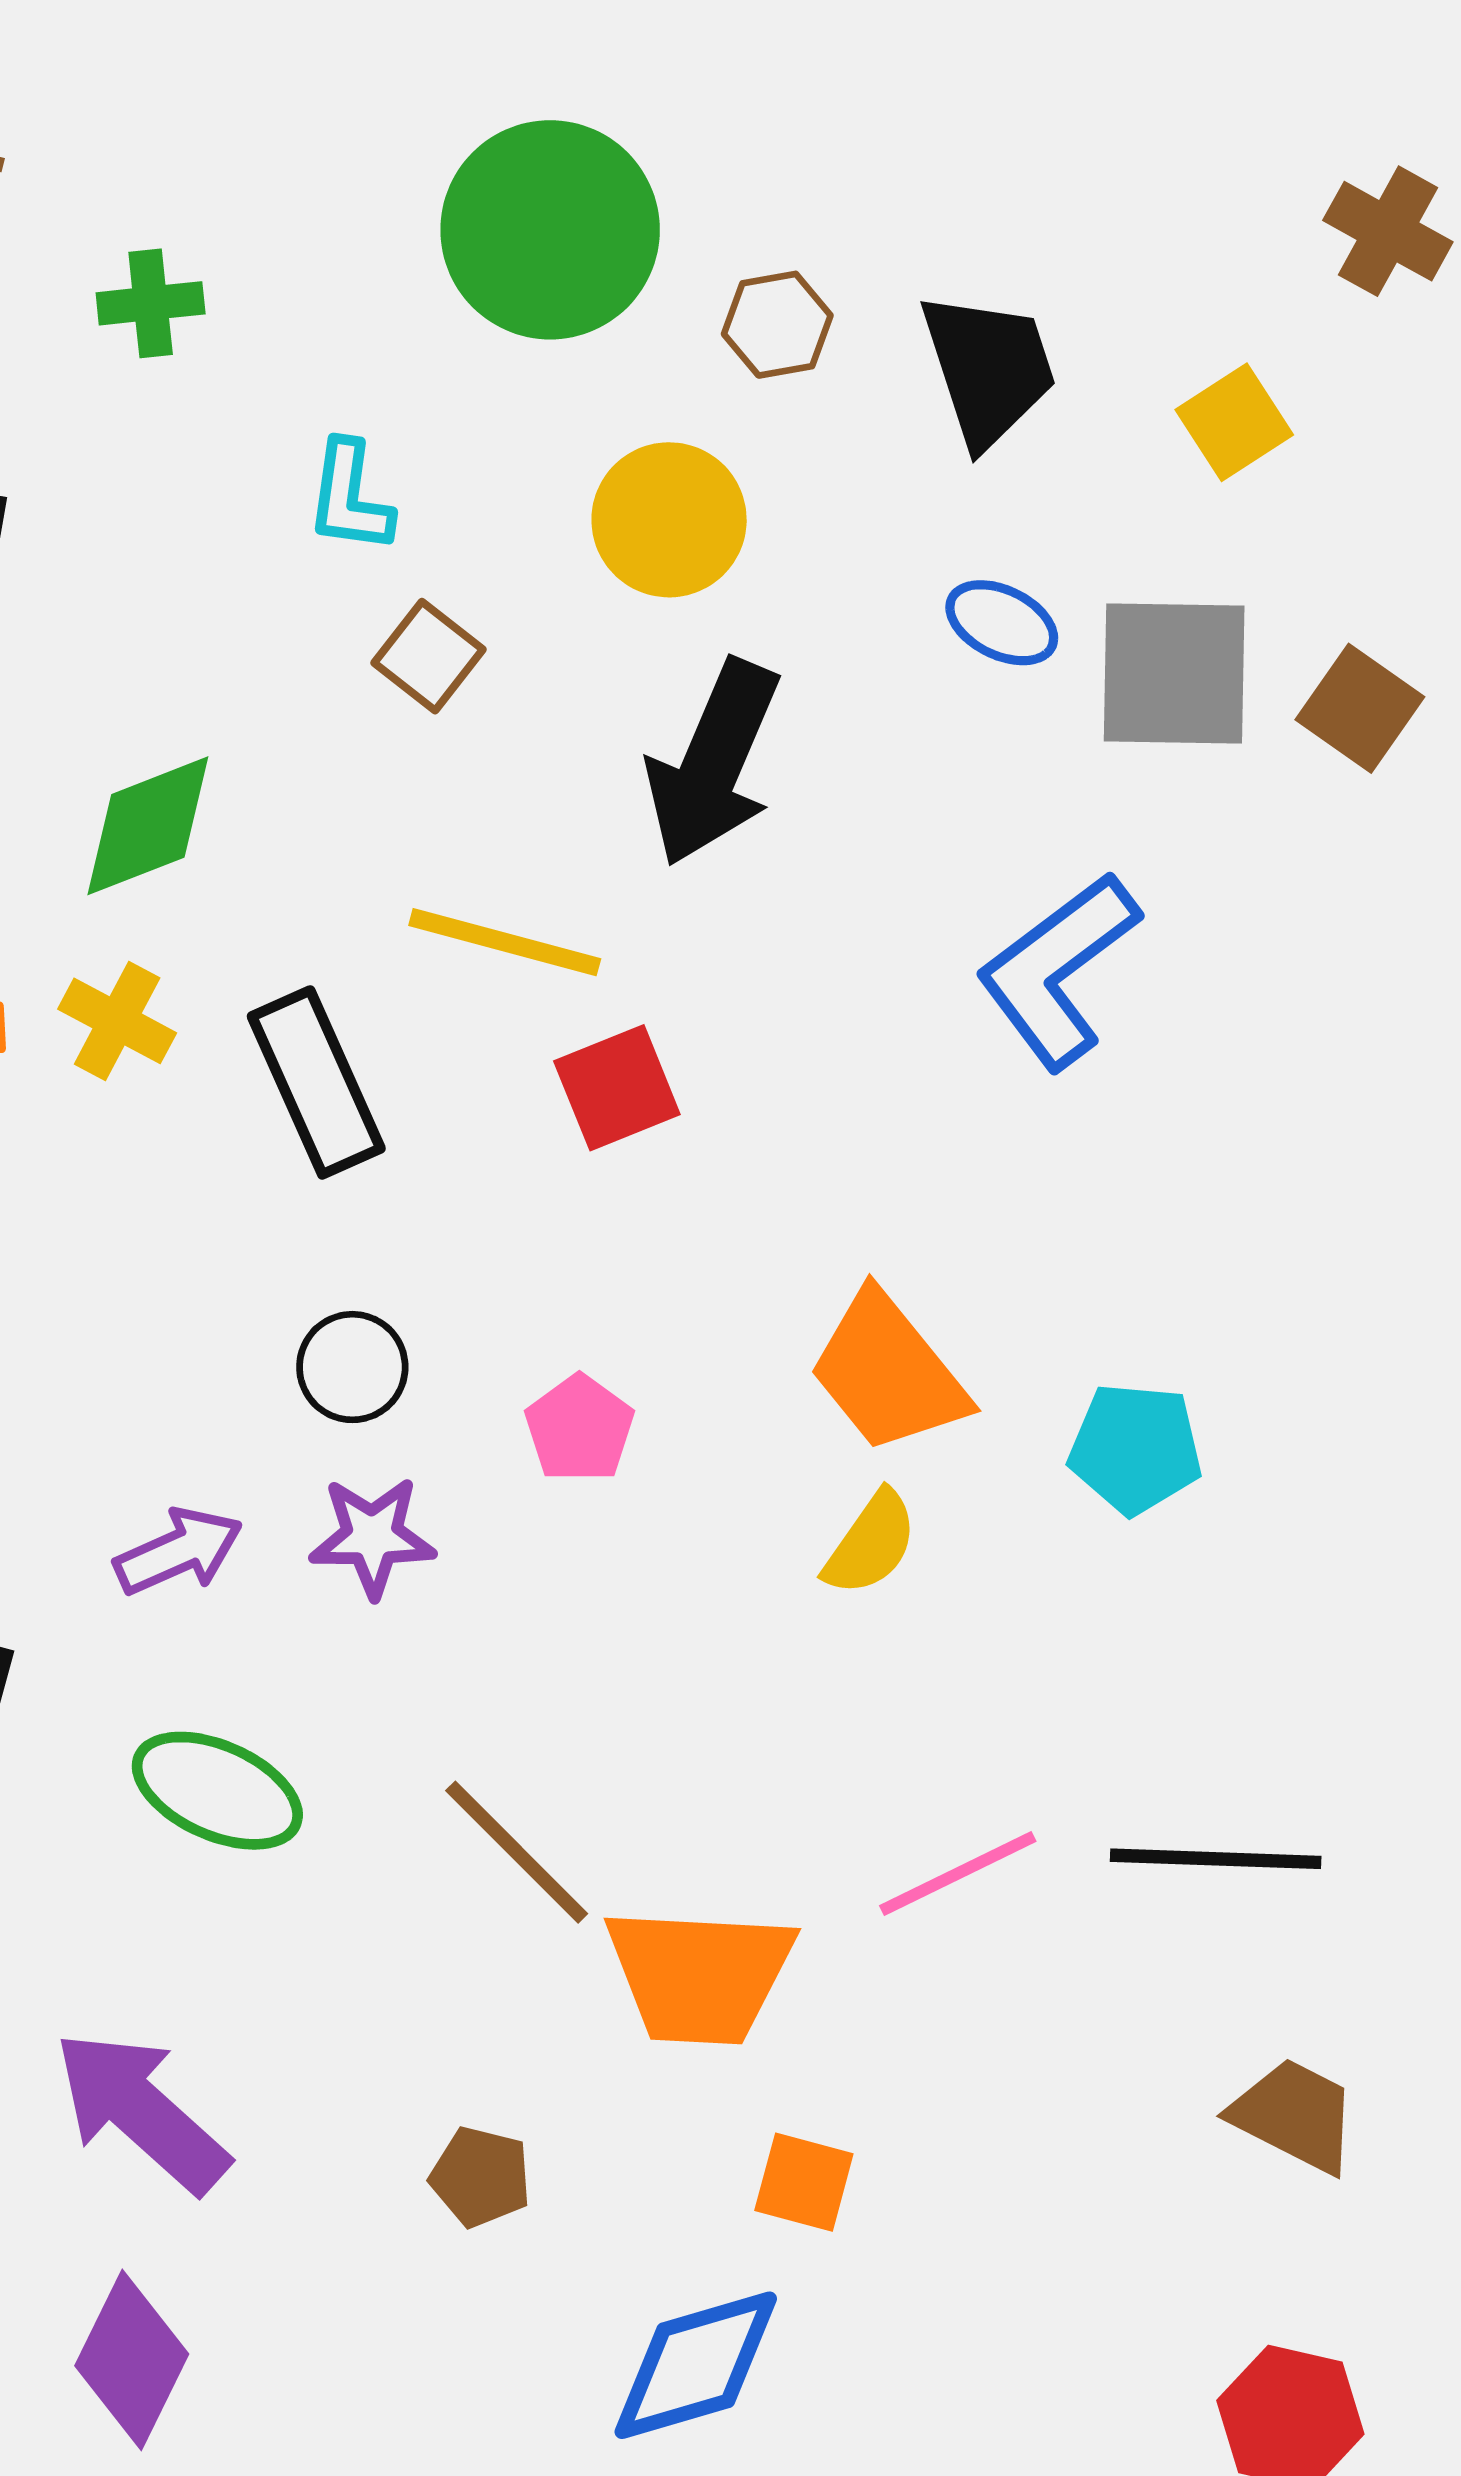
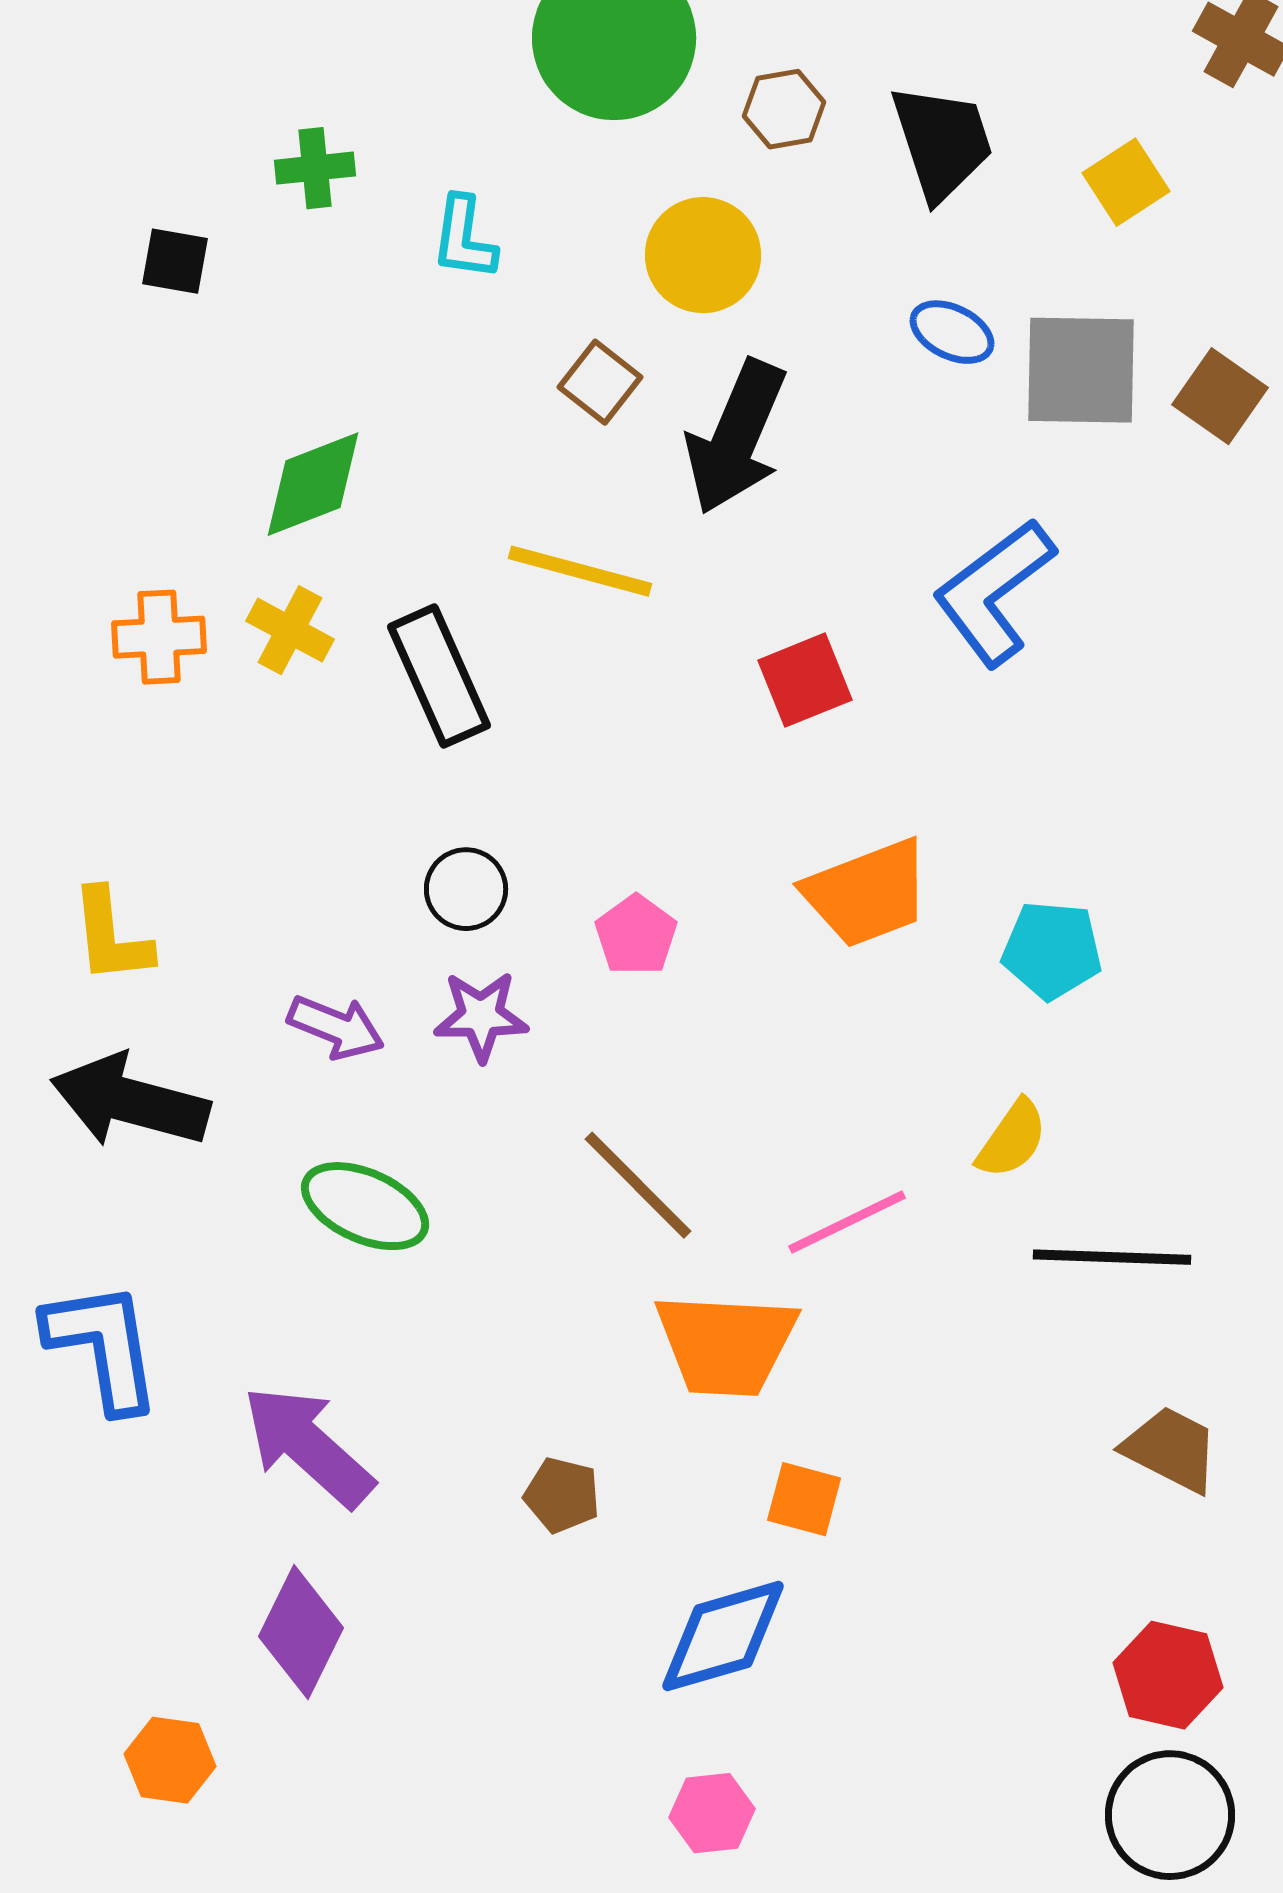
green cross: (151, 303) -> (315, 168), moved
brown square: (428, 656) -> (600, 382), moved
red square: (617, 1088) -> (805, 680), moved
orange trapezoid: (888, 1372) -> (867, 893), turned -72
yellow semicircle: (871, 1543) -> (1012, 1139), moved
purple arrow: (179, 1551) -> (336, 1027), turned 46
brown line: (517, 1852) -> (638, 1185), moved
pink line: (958, 1873) -> (847, 1222), moved

